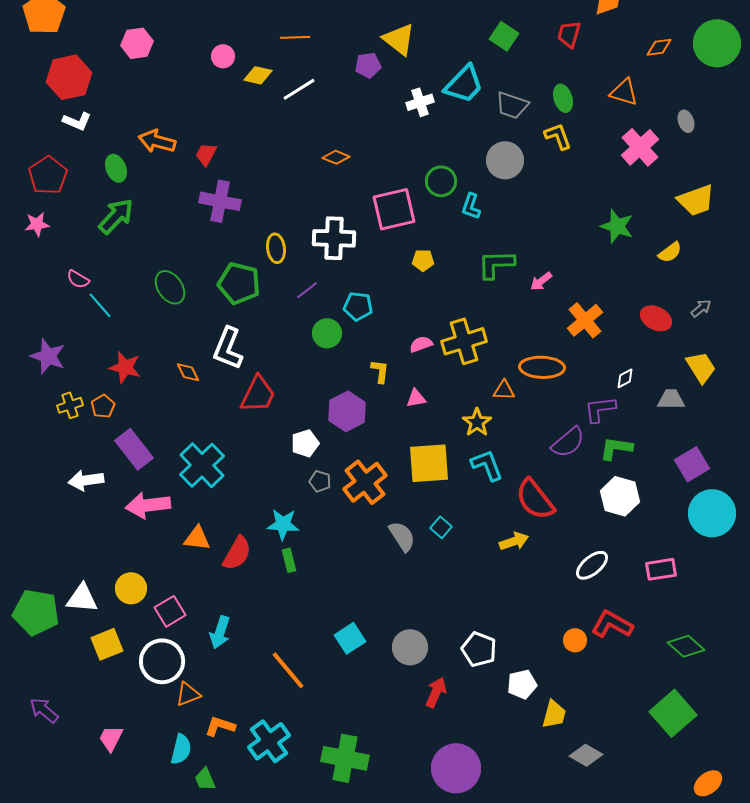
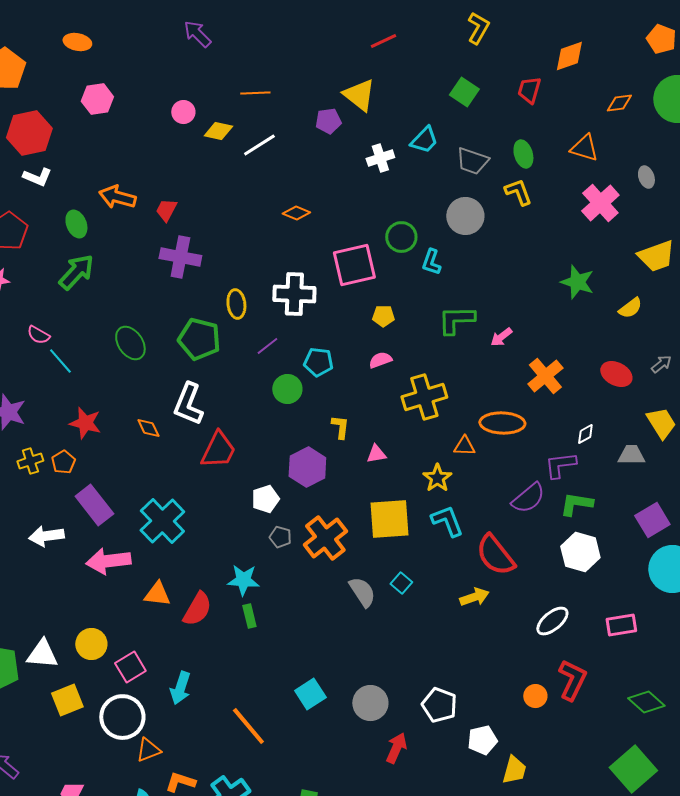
cyan trapezoid: (464, 84) -> (424, 140), size x0.7
pink semicircle: (421, 344) -> (380, 360), moved
red L-shape: (612, 624) -> (572, 680), turned 87

